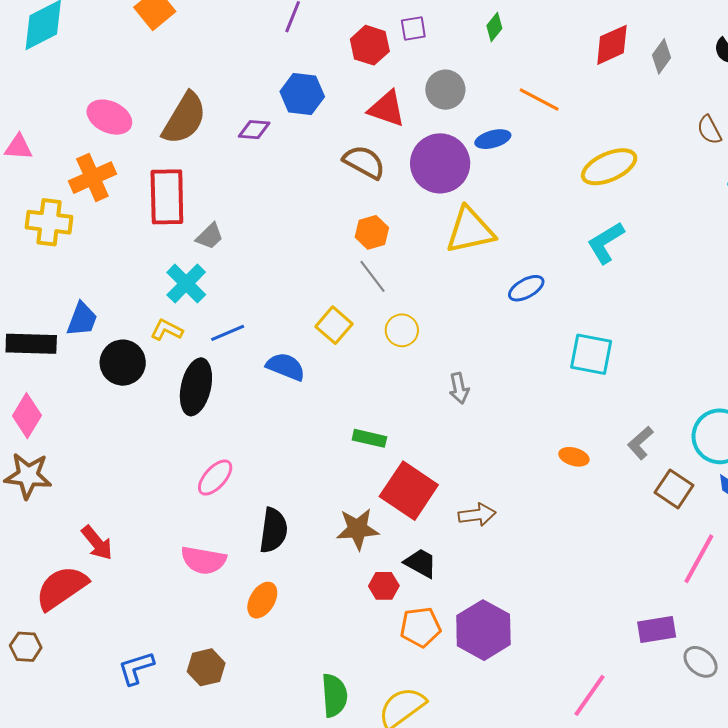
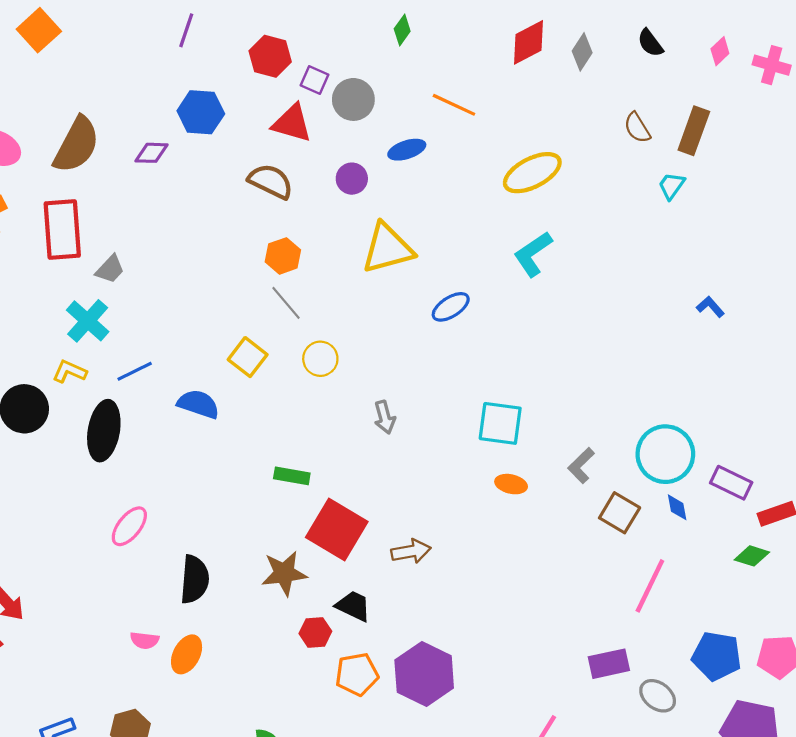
purple square: (413, 29) -> (314, 80), moved, turned 36
purple circle: (440, 163) -> (352, 179), size x0.5
cyan square: (591, 354) -> (500, 423), moved
pink semicircle: (204, 560) -> (145, 640), moved, size x0.6

